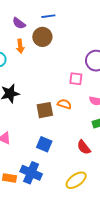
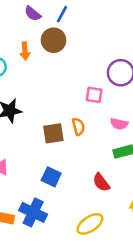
blue line: (48, 16) -> (62, 14), turned -56
purple semicircle: (19, 23) -> (33, 14), moved
orange semicircle: (64, 104) -> (78, 127), turned 56

